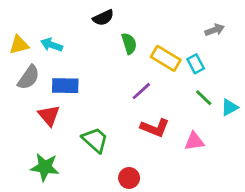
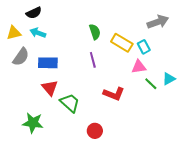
black semicircle: (103, 18) -> (34, 13), moved
gray arrow: (215, 30) -> (158, 22), size x1.5
purple line: (141, 91) -> (93, 60), moved, turned -63
green line: (204, 98) -> (151, 84), moved
red triangle: (49, 115) -> (50, 88), moved
pink triangle: (194, 141) -> (139, 67), moved

